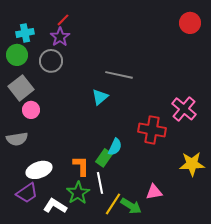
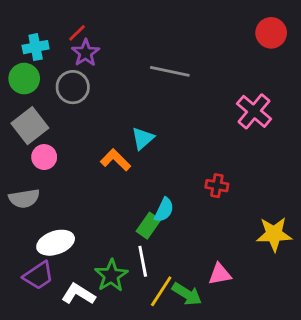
red line: (63, 20) -> (77, 33), moved
gray line: (119, 75) -> (170, 71), moved
pink cross: (184, 109) -> (254, 111), moved
red cross: (152, 130) -> (217, 186), size x0.6
orange L-shape: (81, 166) -> (116, 160), moved, turned -45

